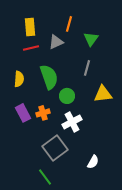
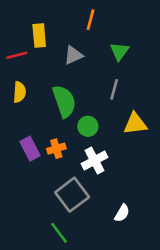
orange line: (69, 24) -> (91, 20), moved
red line: (31, 48) -> (17, 55), moved
yellow semicircle: (19, 79) -> (19, 92), moved

